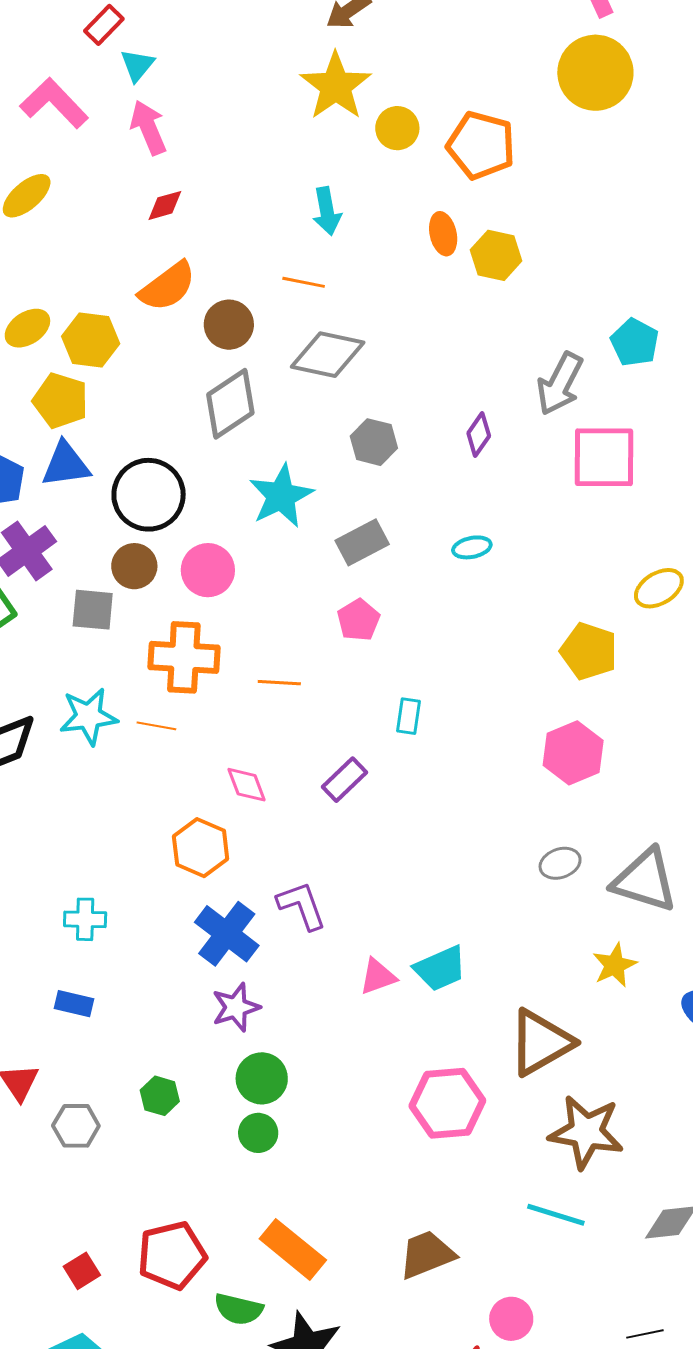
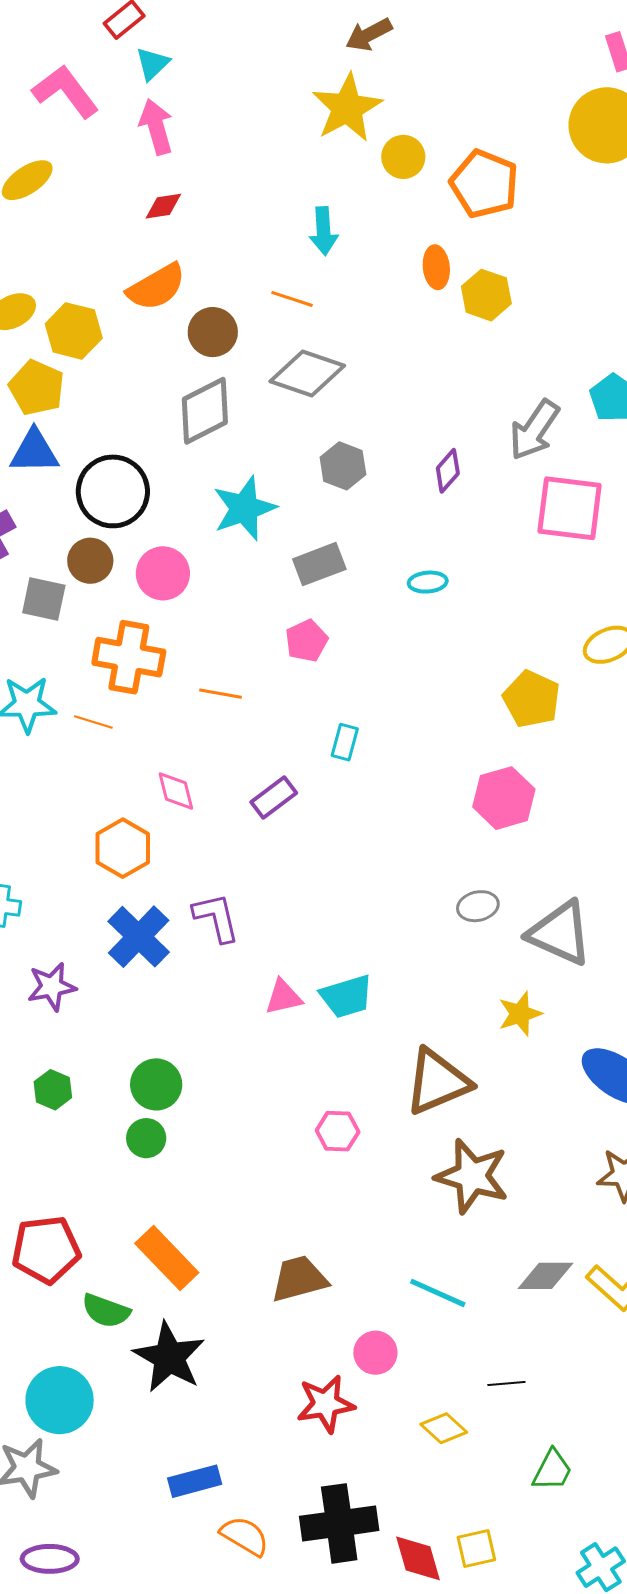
purple star: (236, 1007) -> (52, 987), moved
pink hexagon: (447, 1103) -> (338, 1131), size x0.6
cyan line: (556, 1215) -> (438, 1293), moved

